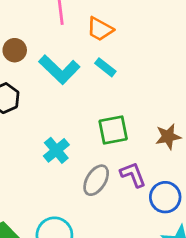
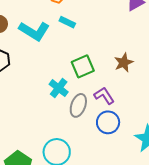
cyan cross: (56, 150) -> (59, 88), moved
blue circle: (165, 197) -> (108, 122), moved

